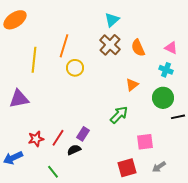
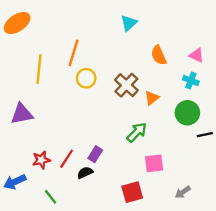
brown cross: (110, 45) -> (126, 85), moved
pink square: (145, 142) -> (154, 163), moved
red square: (127, 168) -> (132, 192), moved
green line: (53, 172) -> (50, 197), moved

